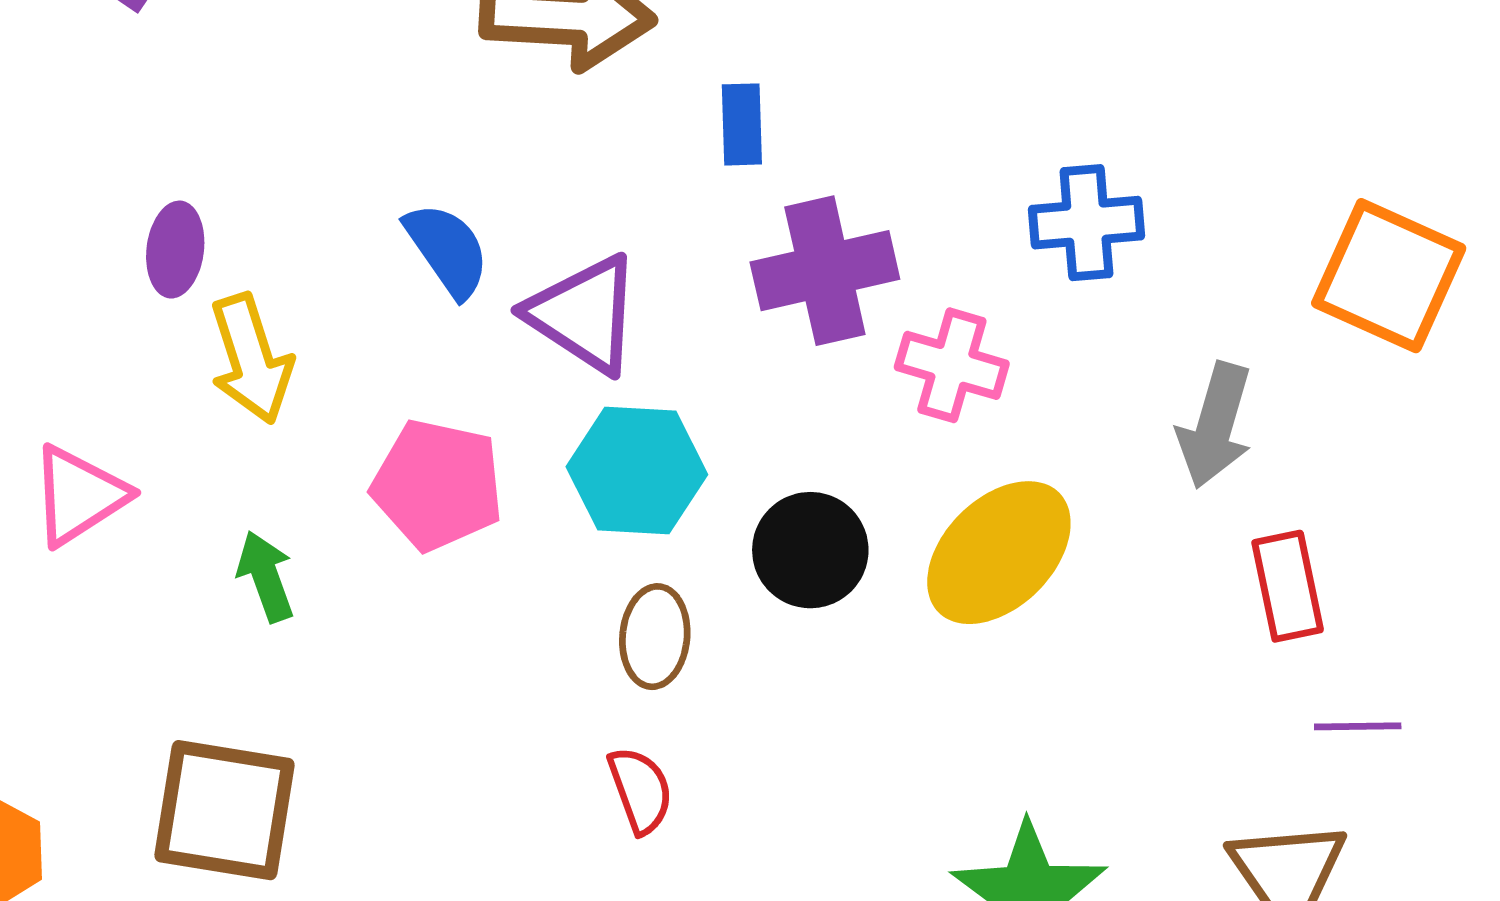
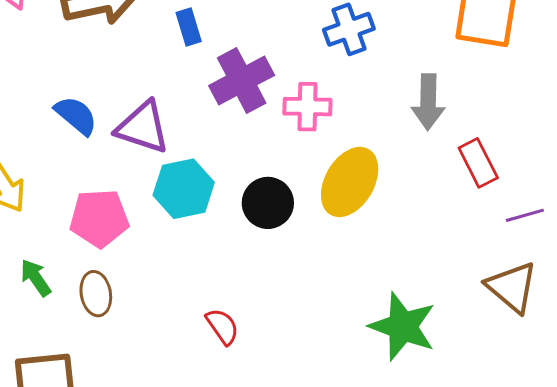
brown ellipse: (655, 637) -> (96, 294), moved

